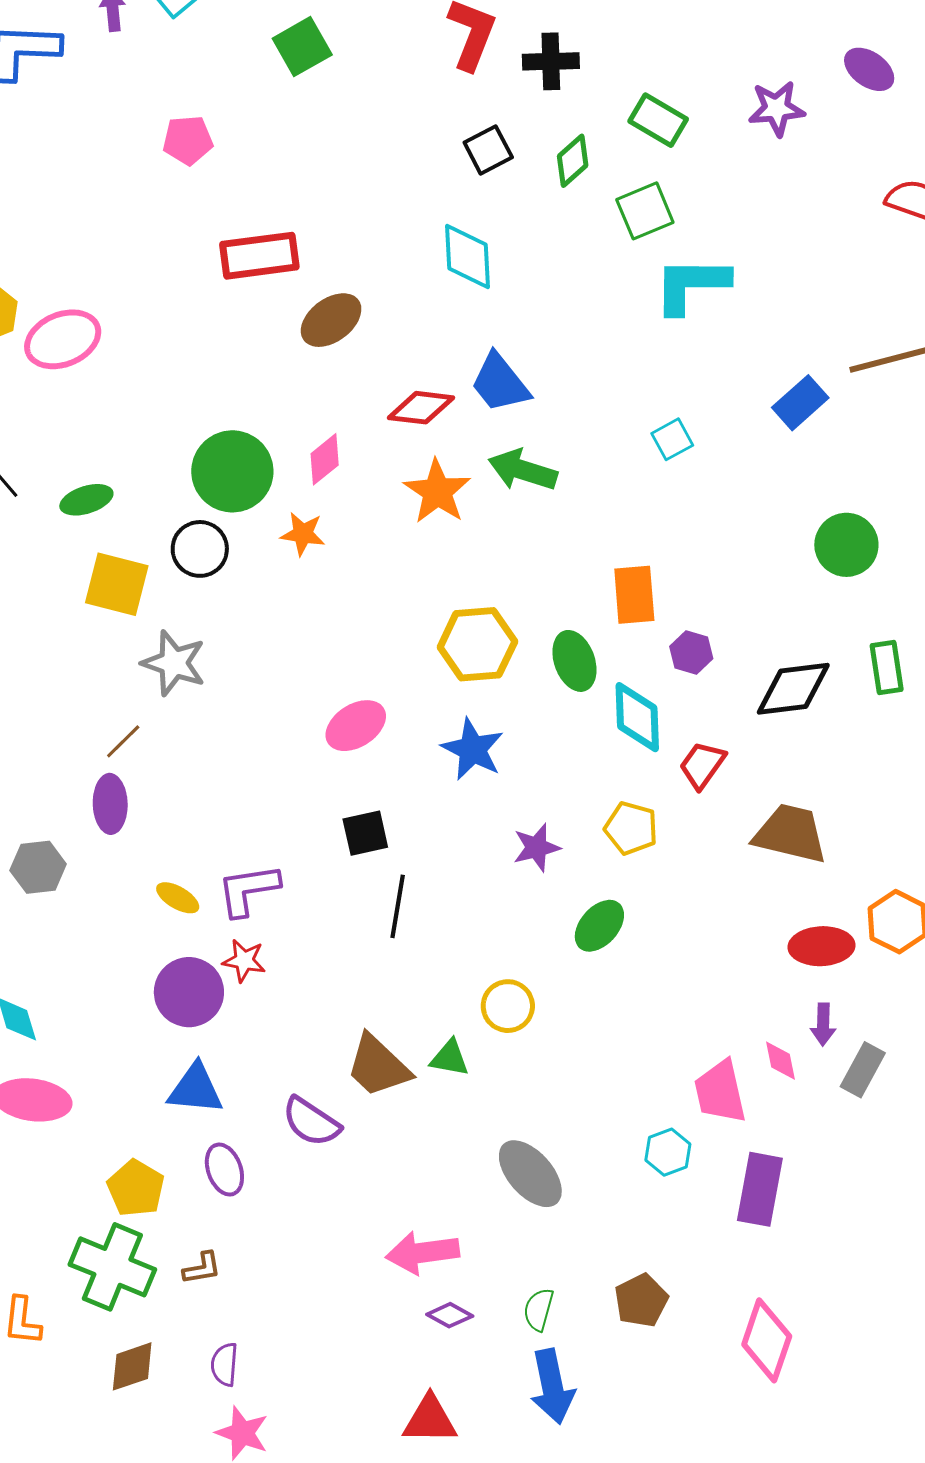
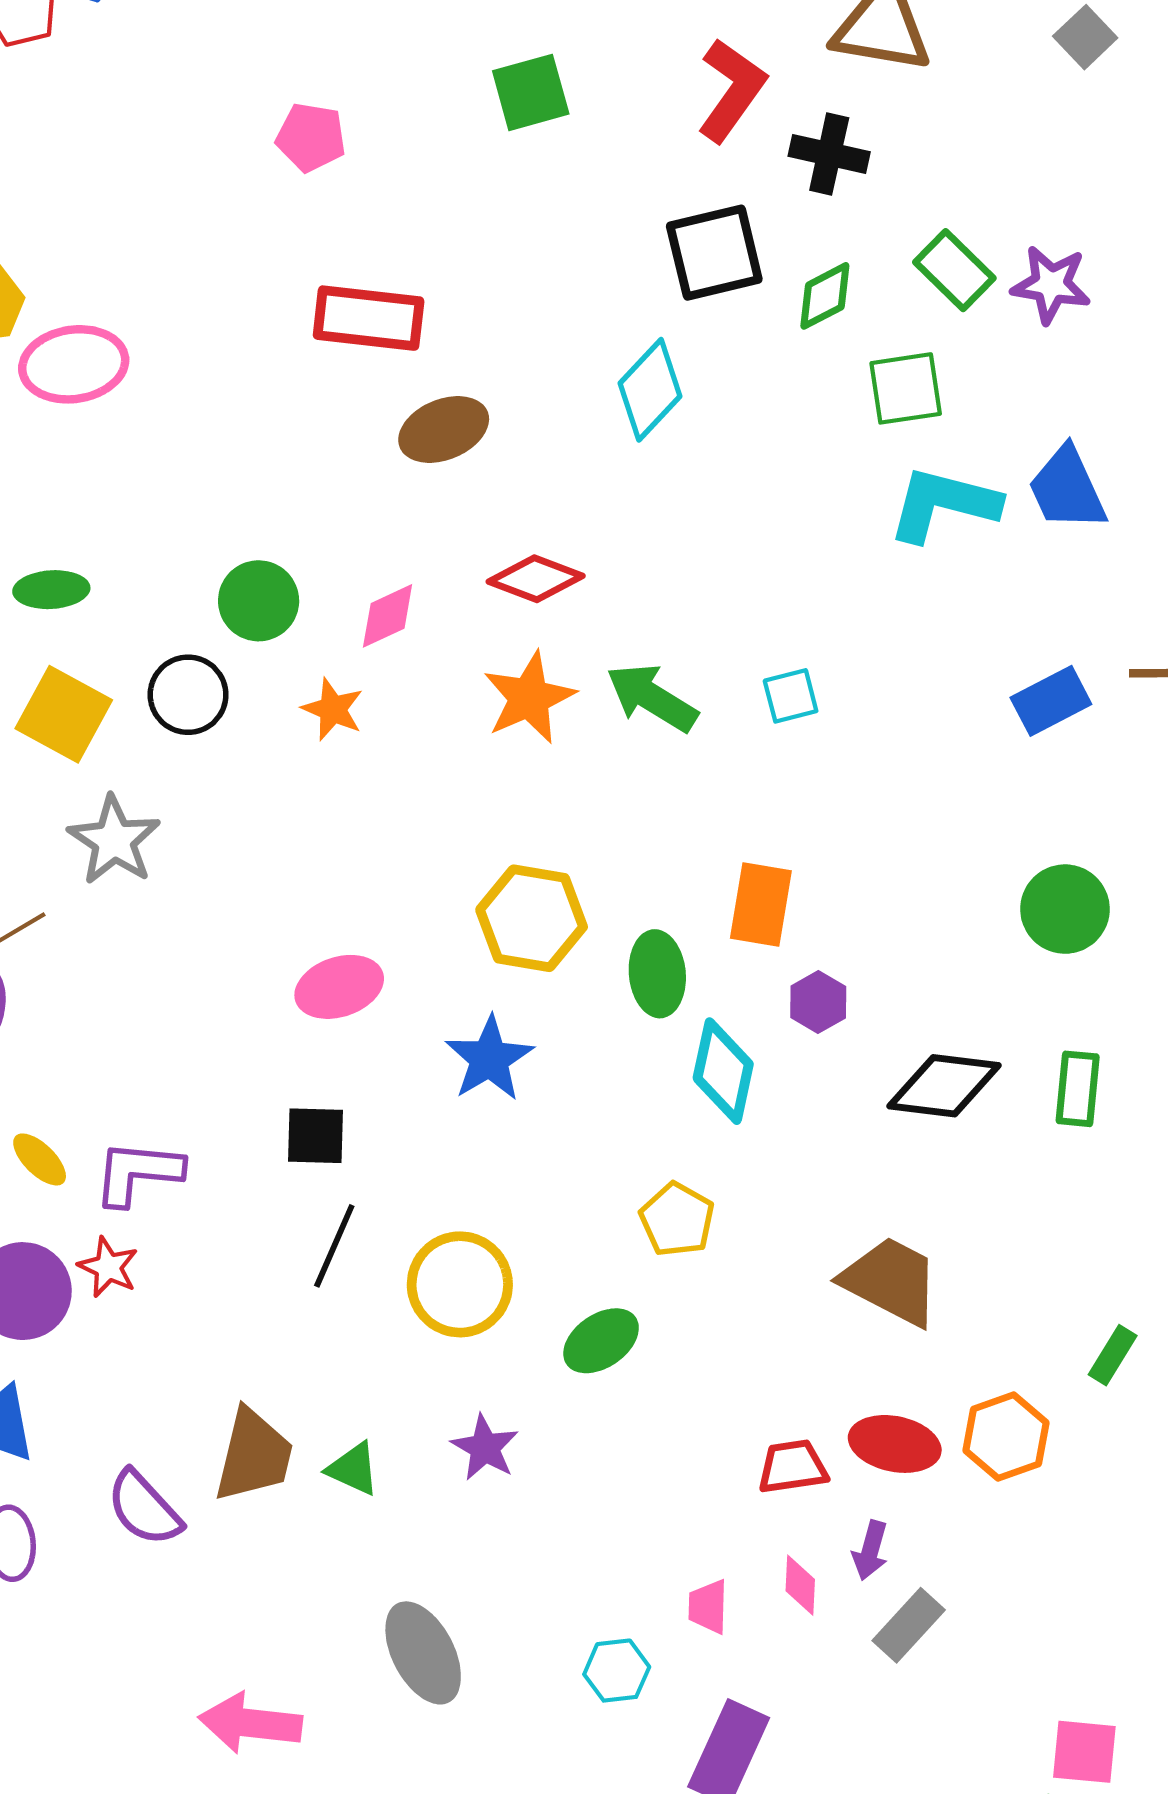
green square: (302, 47) -> (531, 92), moved
purple star: (777, 109) -> (1051, 285), moved
black square: (488, 150) -> (714, 253), size x1.5
cyan diamond: (467, 256) -> (650, 390), turned 32
blue trapezoid: (500, 383) -> (1067, 489), moved
cyan square: (672, 439) -> (791, 696), moved
green circle: (232, 471) -> (259, 601), size x0.7
red trapezoid: (702, 765) -> (793, 1467), moved, turned 32
purple star: (537, 848) -> (485, 1448), moved, turned 30
yellow circle: (508, 1006) -> (460, 1284), moved, size x1.4
brown trapezoid: (378, 1066) -> (254, 1455), turned -134
pink trapezoid: (720, 1092) -> (708, 1607), size x0.6

